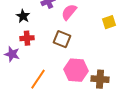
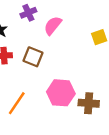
brown square: (62, 39) -> (33, 57), moved

